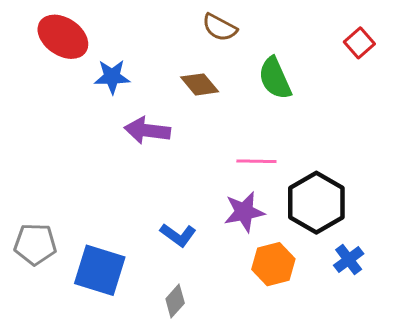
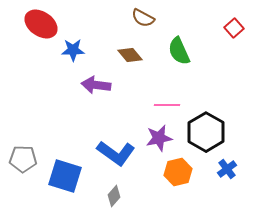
blue L-shape: (178, 235) -> (116, 153), size x1.6

